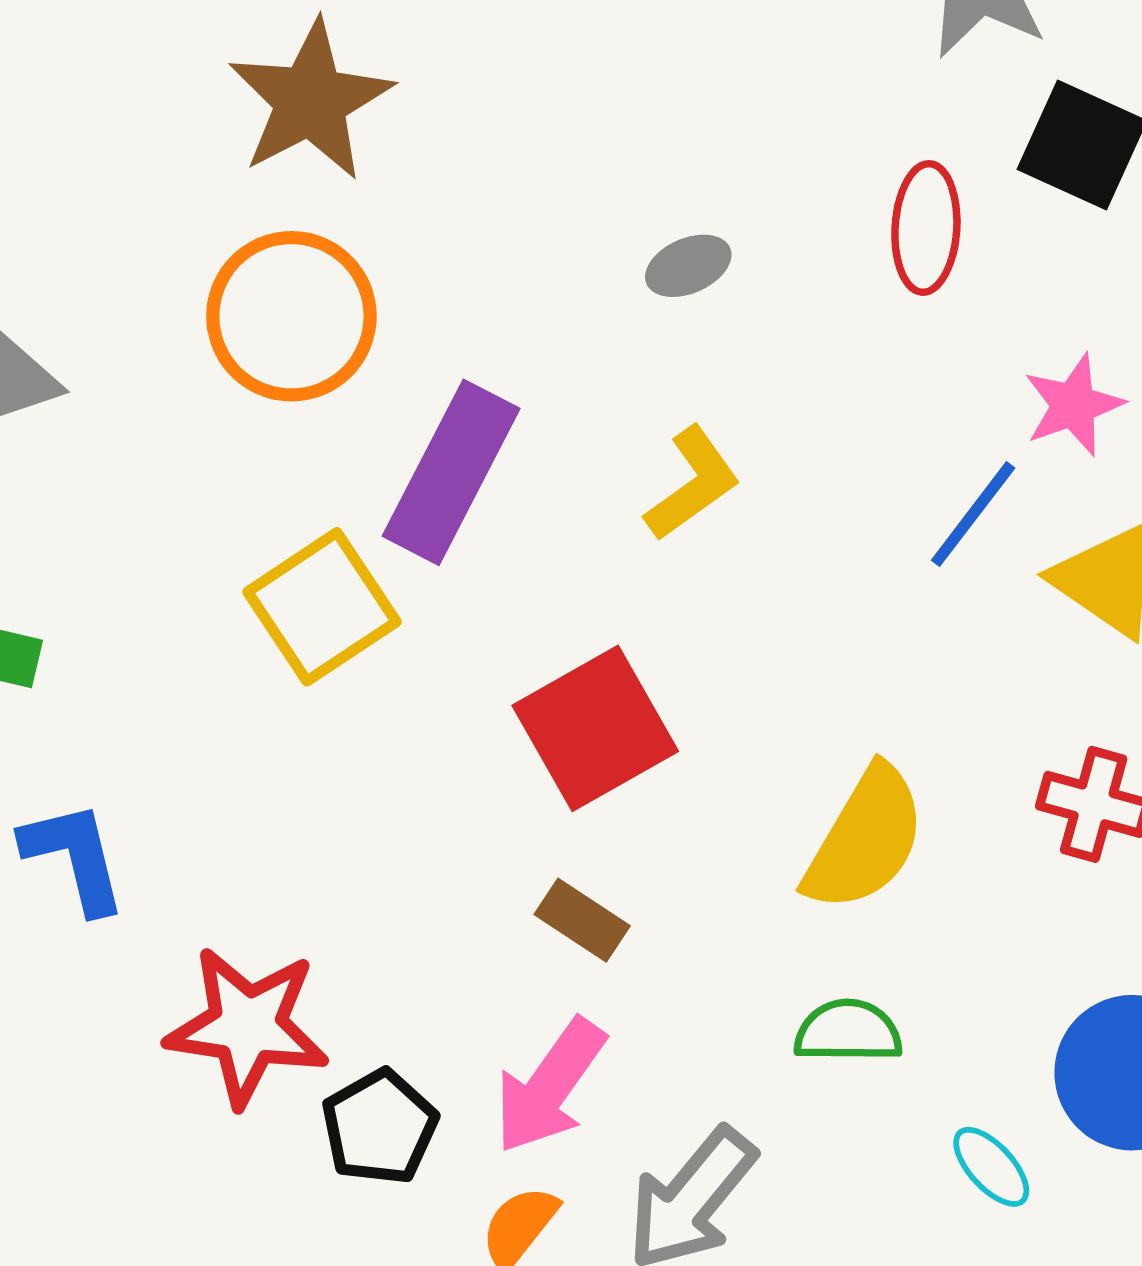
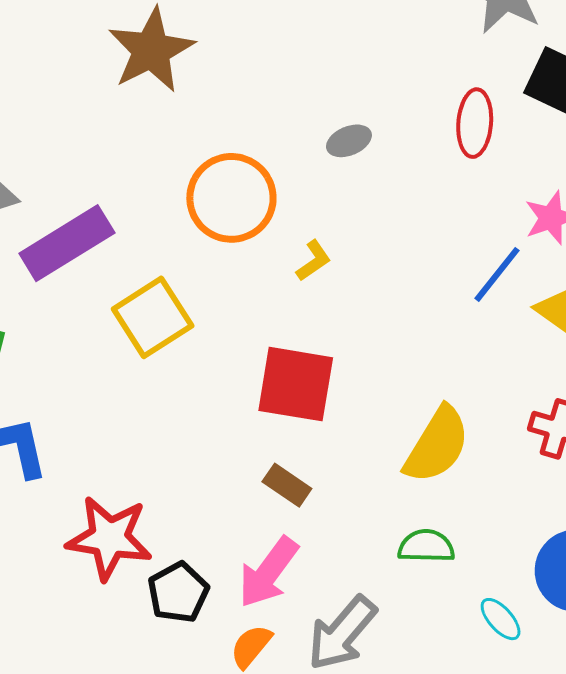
orange circle: (291, 316) -> (231, 198), moved
purple rectangle: (451, 472) -> (67, 243), moved, turned 30
yellow L-shape: (692, 484) -> (313, 261), moved, size x0.7
red square: (595, 728) -> (296, 384), turned 38

